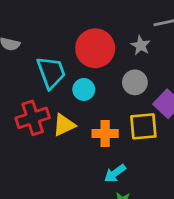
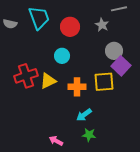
red circle: (95, 48) -> (70, 27), size x0.7
cyan trapezoid: (51, 72) -> (39, 18), moved
gray circle: (135, 82) -> (114, 51), moved

